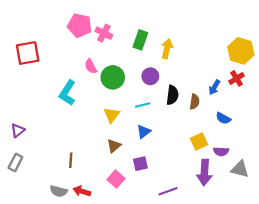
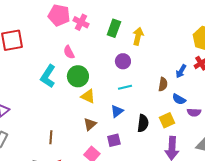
green circle: (113, 77) -> (78, 76), moved
black semicircle: (172, 95) -> (143, 123), moved
cyan line: (143, 105) -> (125, 87), moved
yellow triangle: (112, 115) -> (88, 96), turned -42
blue semicircle: (223, 118) -> (179, 99), moved
purple semicircle: (221, 151) -> (194, 112), moved

